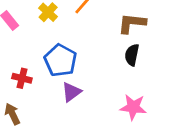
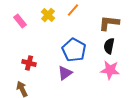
blue pentagon: (60, 60) -> (74, 50), moved
pink star: (133, 107) -> (110, 70), moved

